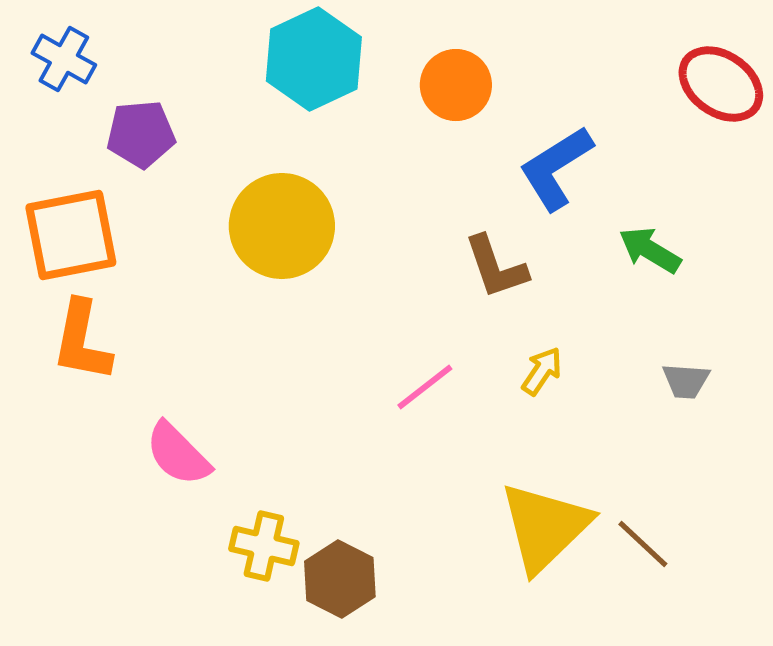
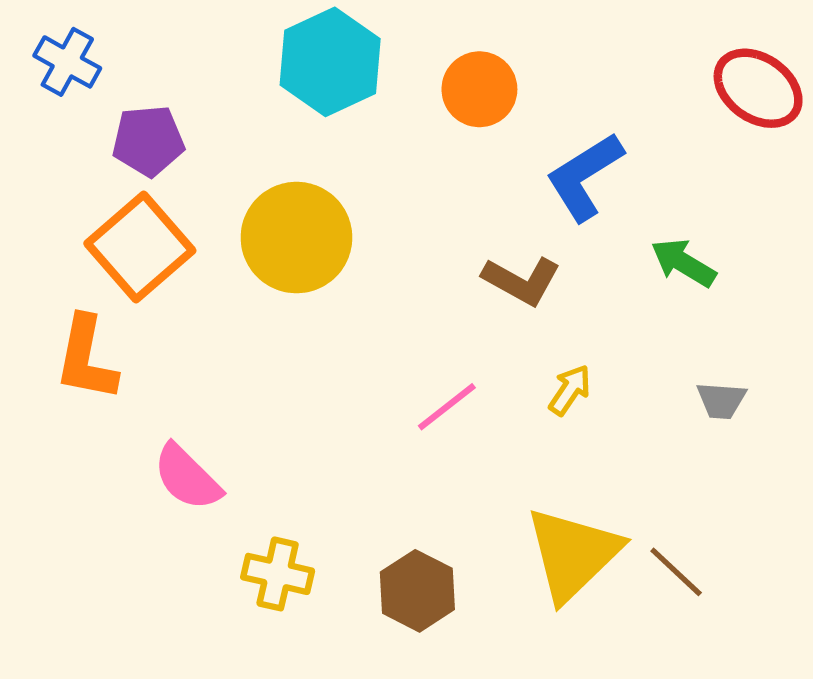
orange square: (71, 235) -> (140, 247), moved, turned -30
brown L-shape: (496, 267) -> (521, 281), turned -42
brown hexagon: (340, 579) -> (417, 591), moved

